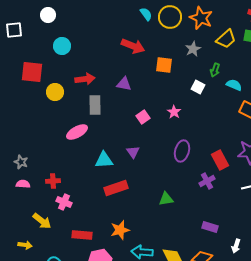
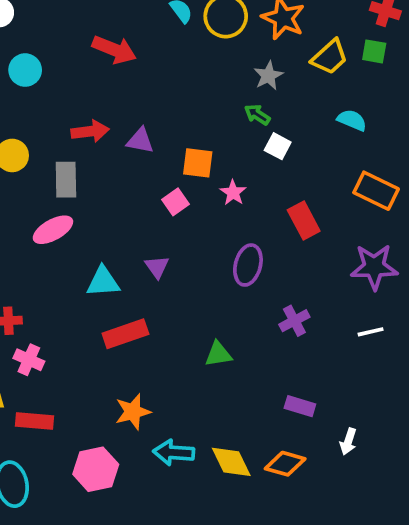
red arrow: (133, 46) -> (114, 50), moved
orange square: (164, 65) -> (198, 163), moved
green arrow: (215, 70) -> (257, 115), moved, turned 104
red arrow: (85, 79) -> (90, 131), moved
cyan semicircle: (234, 85) -> (352, 120), moved
gray rectangle: (95, 105) -> (66, 180), moved
red rectangle: (220, 160) -> (304, 220), moved
red rectangle: (82, 235) -> (34, 421), moved

